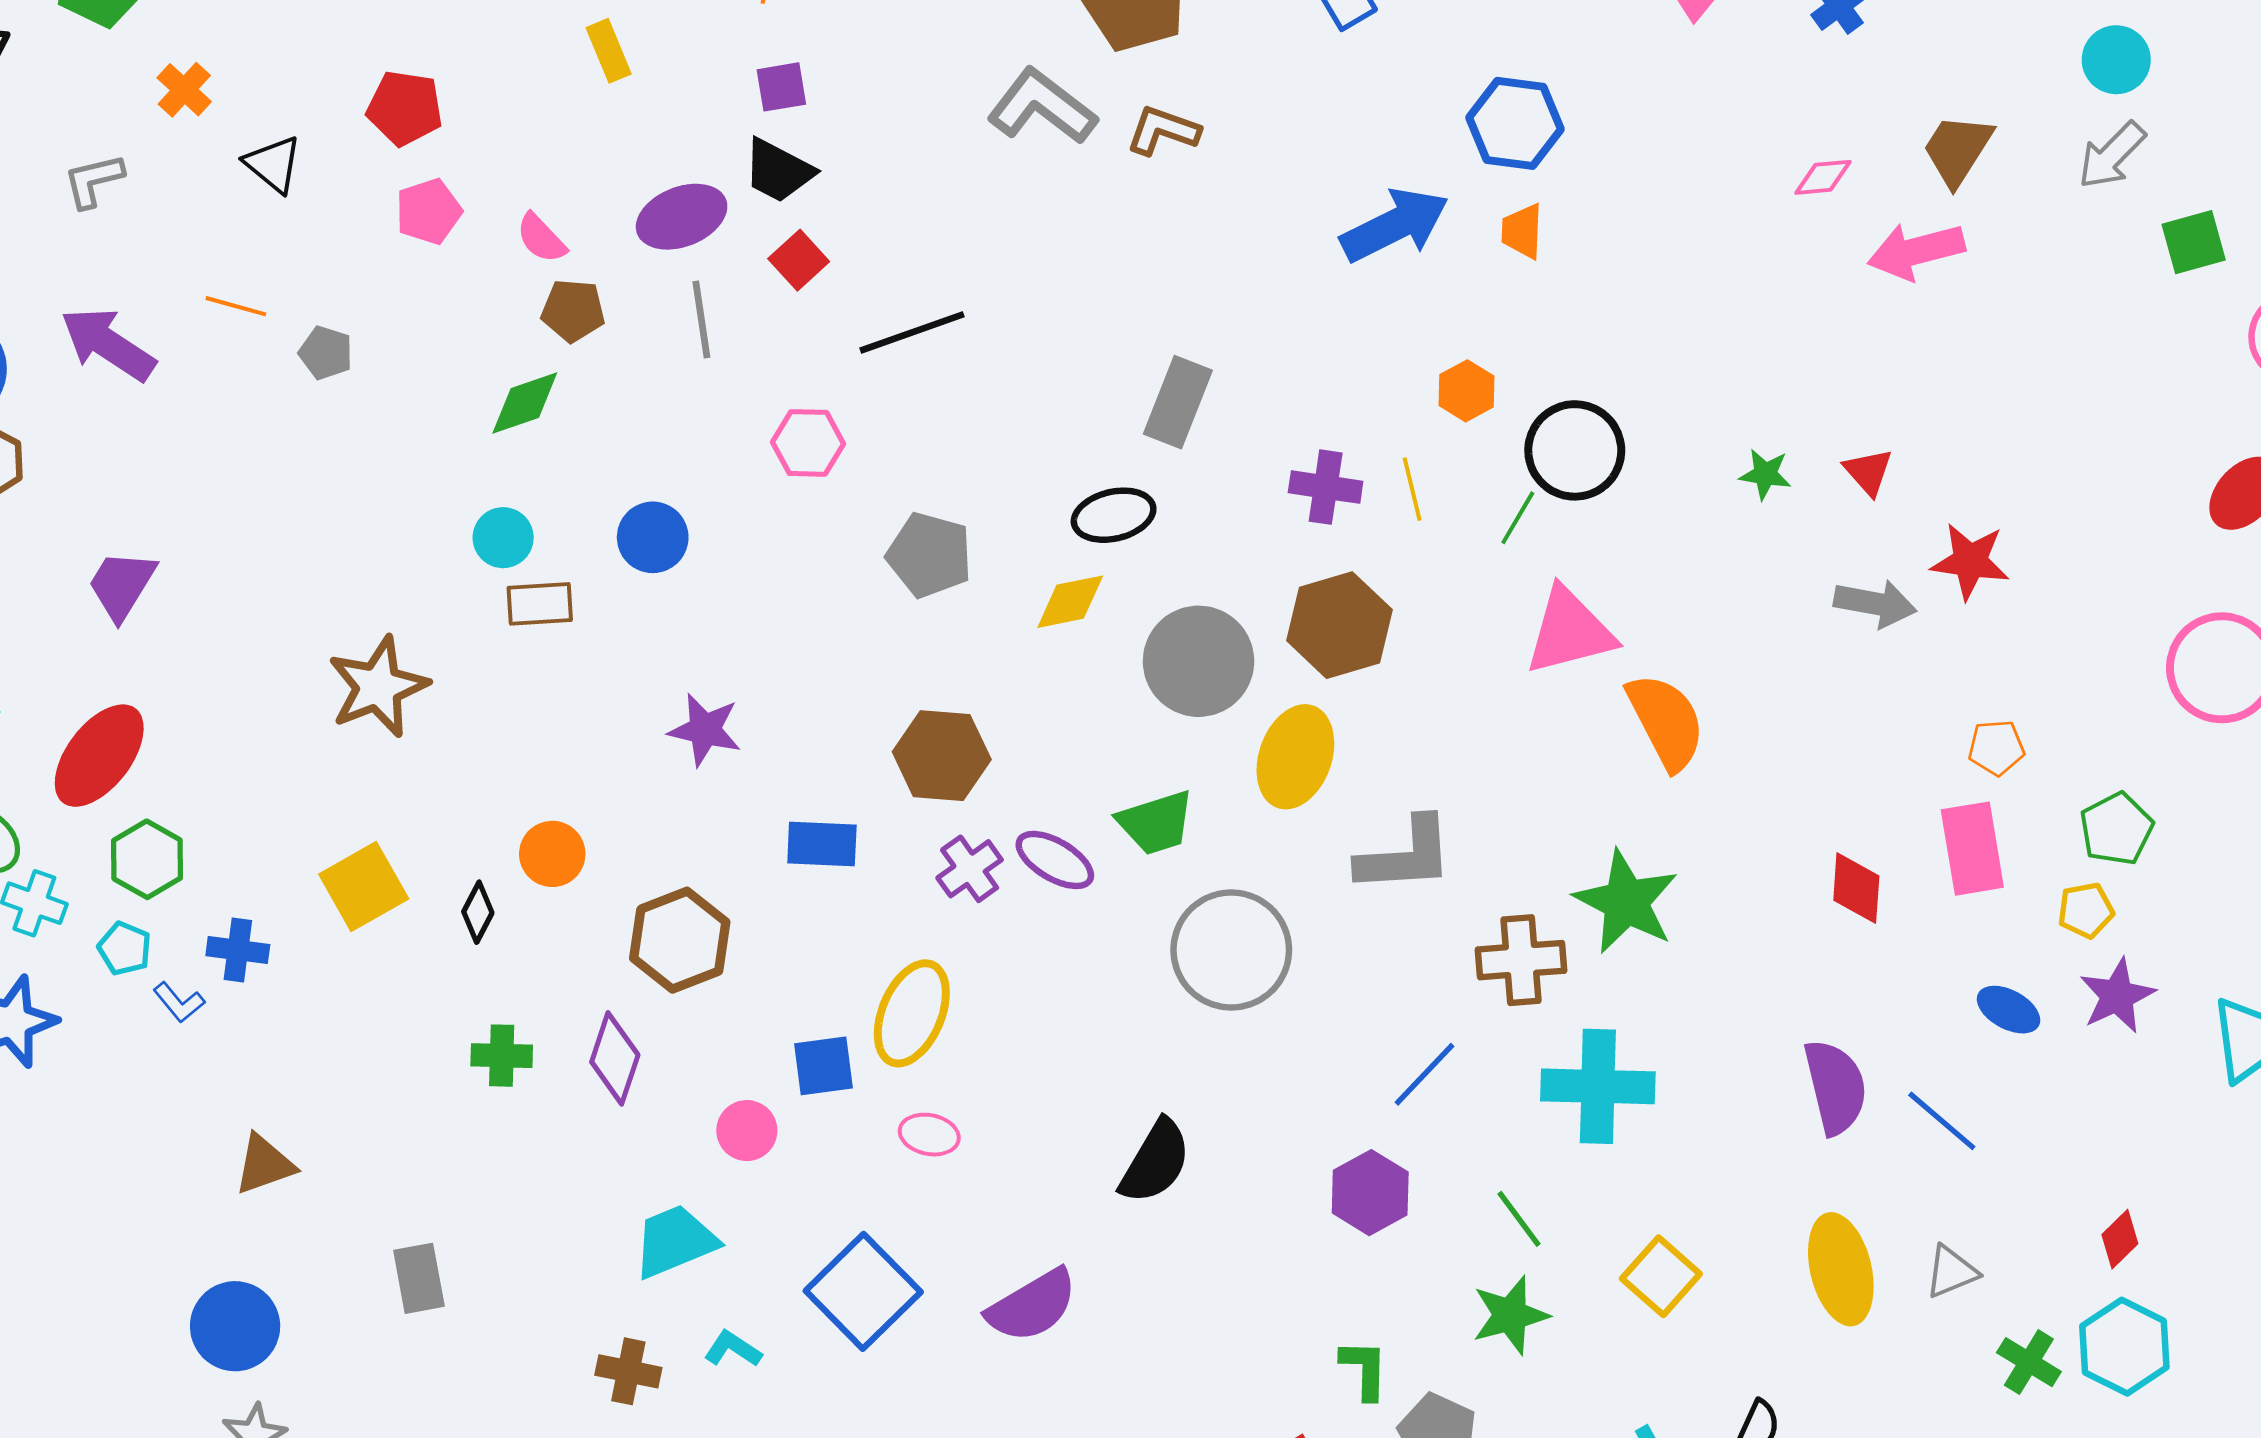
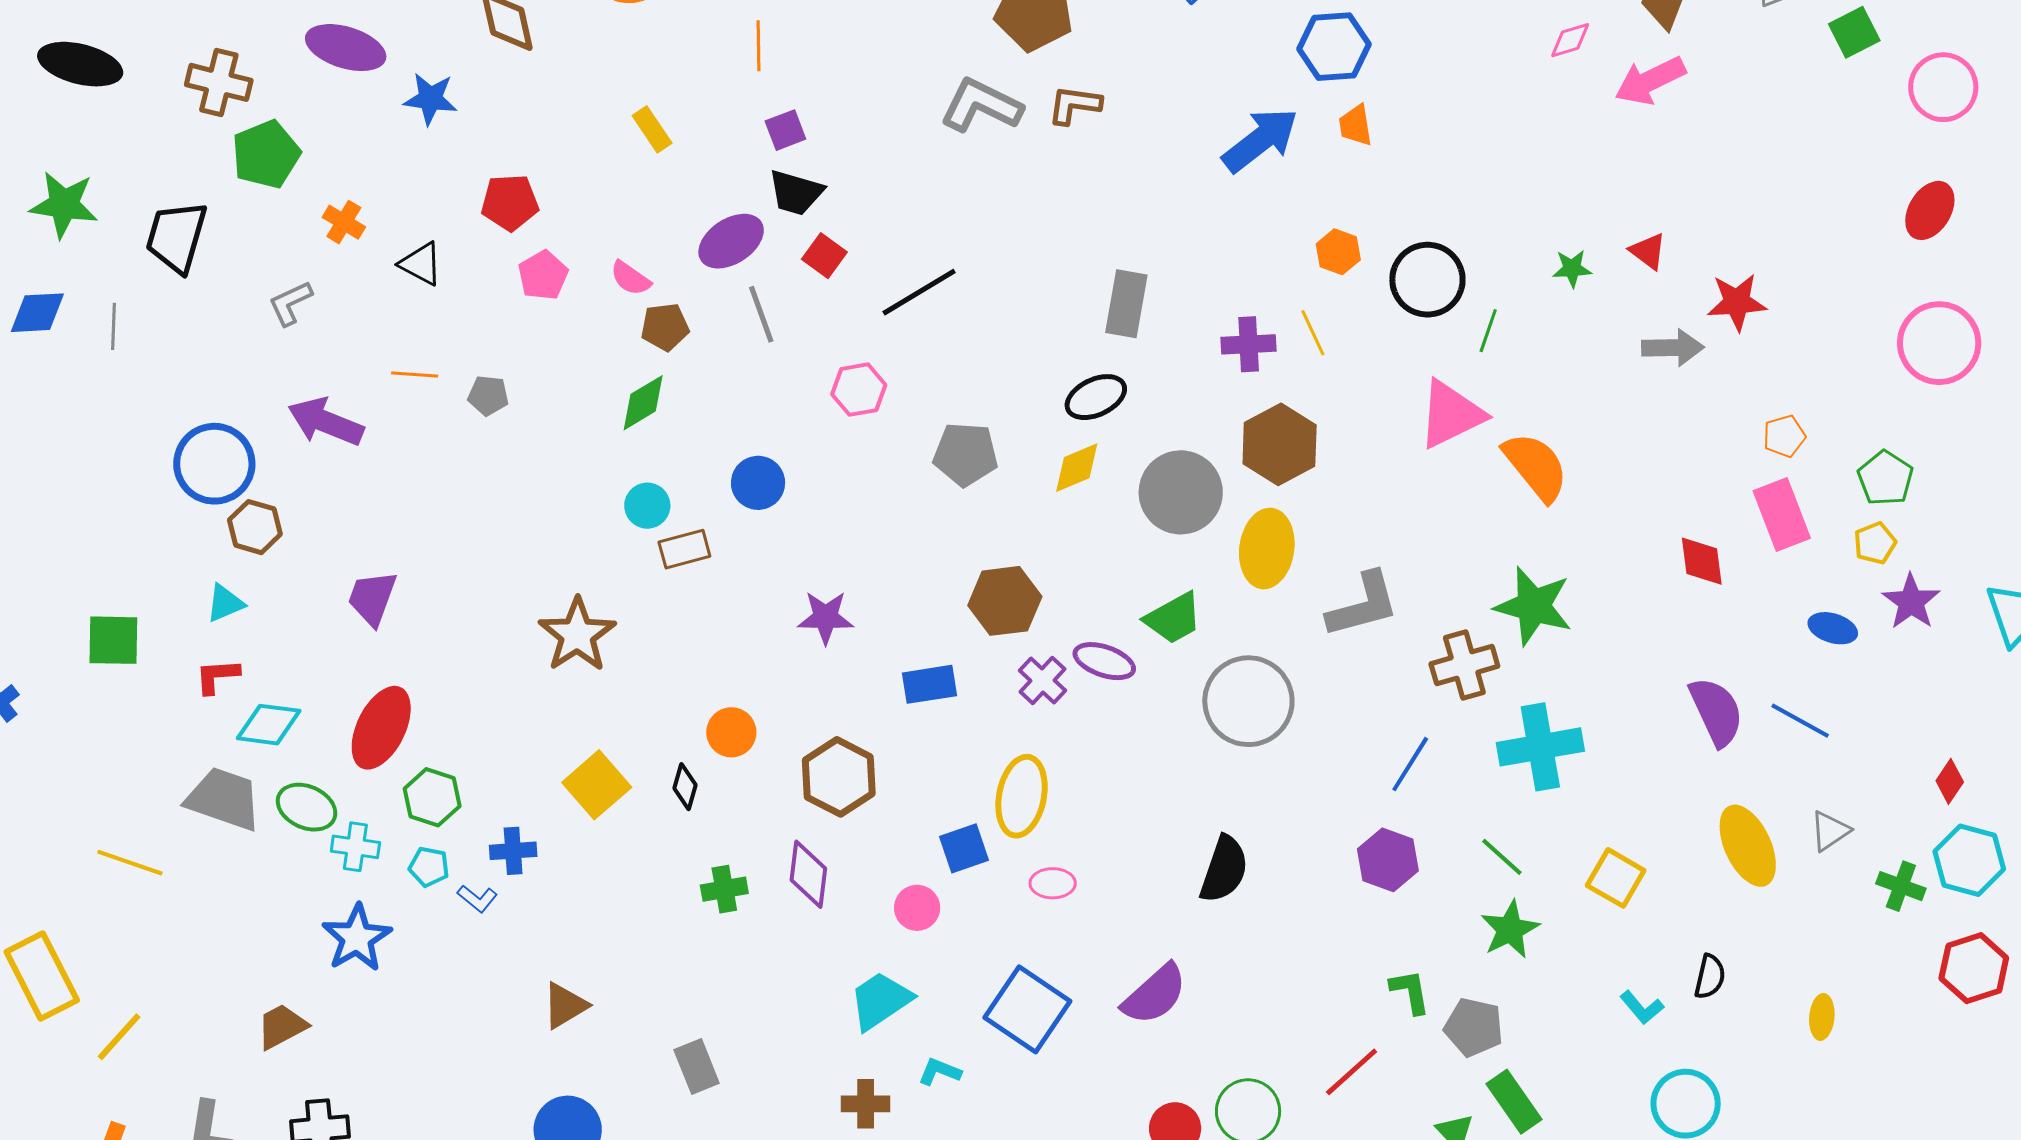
green line: (1518, 518) -> (1488, 331), moved

